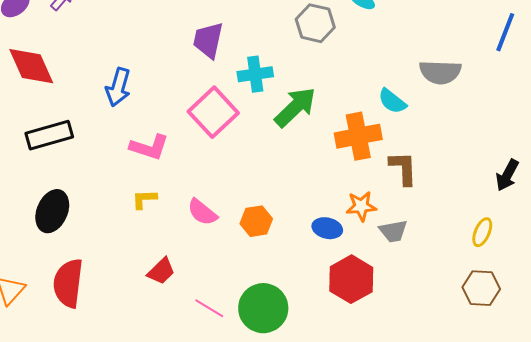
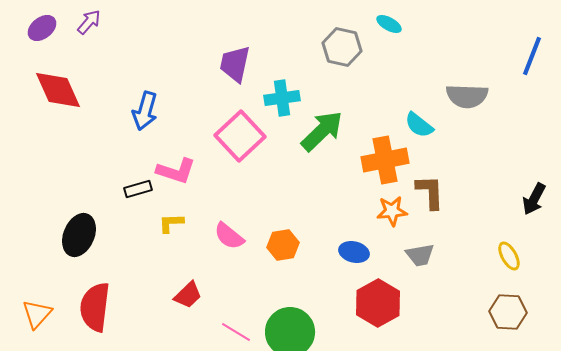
black rectangle: (49, 135) -> (138, 189), moved, size x0.6
orange star: (361, 206) -> (392, 211), moved
yellow ellipse: (482, 232) -> (509, 256), turned -52

